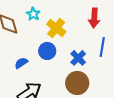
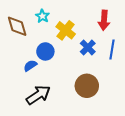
blue circle: (47, 51) -> (45, 51), moved
blue cross: (78, 58) -> (88, 47), moved

